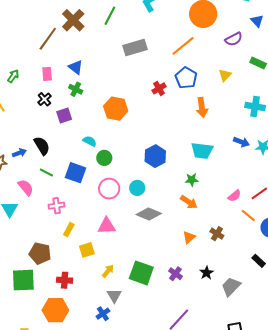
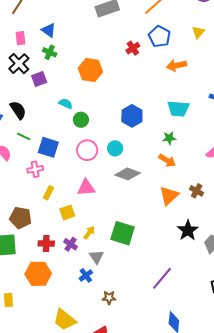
black cross: (44, 99) -> (19, 64), size x1.5
orange arrow: (202, 107) -> (177, 65), turned 90
blue square: (76, 173) -> (48, 147), moved
orange triangle: (189, 237) -> (169, 196), size x1.5
black star: (207, 273) -> (188, 230), size x1.5
purple cross: (175, 274) -> (71, 244), moved

